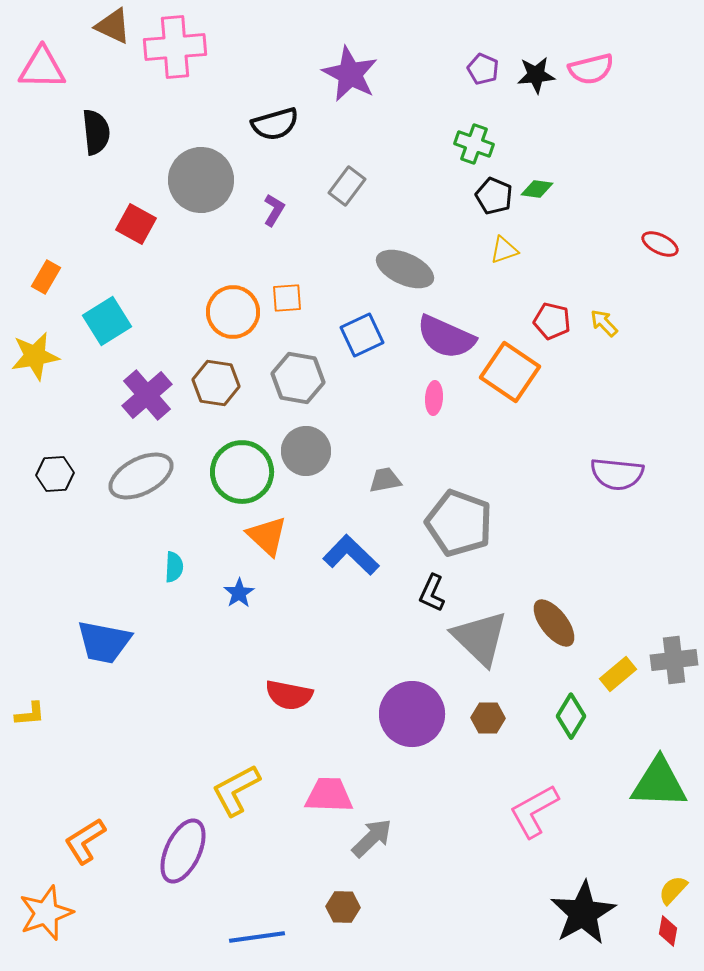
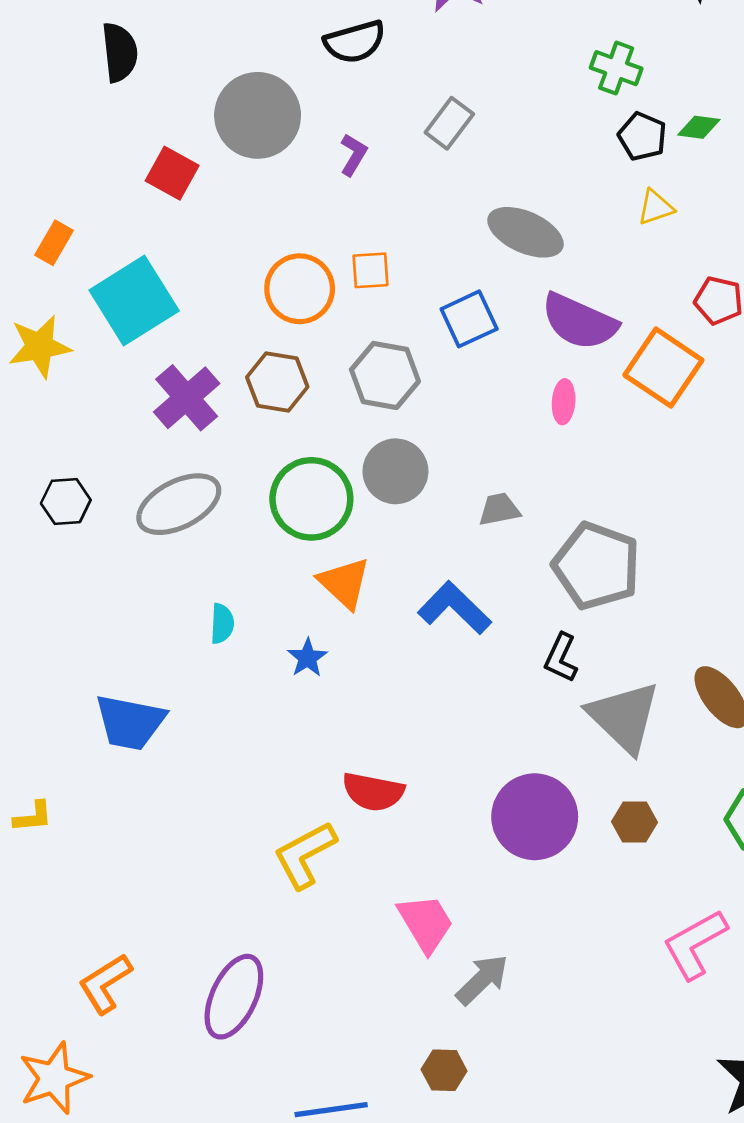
cyan square: (107, 321) -> (134, 301), size x1.4
yellow L-shape: (236, 790) -> (305, 855), moved
pink trapezoid: (329, 795) -> (426, 923), turned 57

